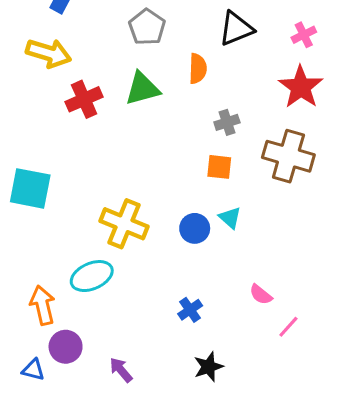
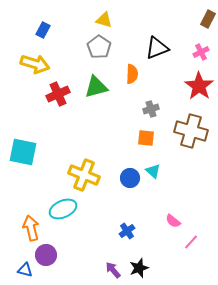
purple arrow: (121, 370) -> (113, 270), moved

